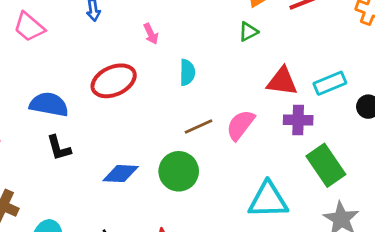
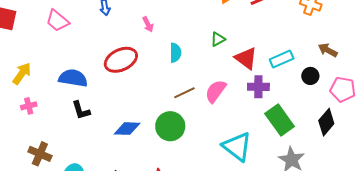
green triangle: (248, 32) -> (218, 39), moved
red triangle: (282, 81) -> (246, 58), turned 30
cyan triangle: (268, 200) -> (237, 147), turned 40

